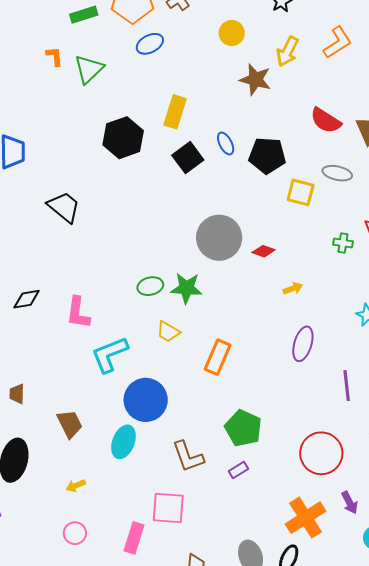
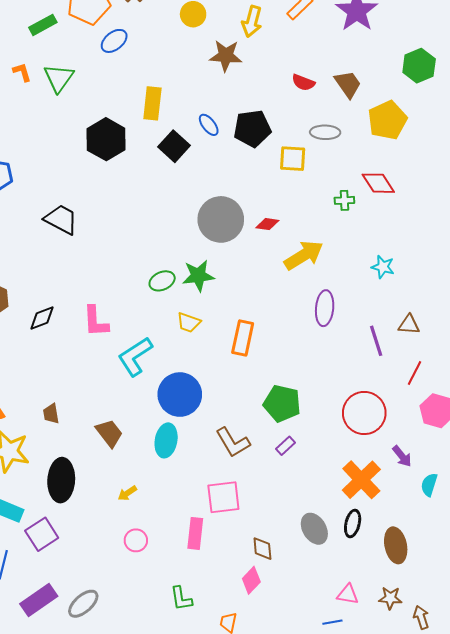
red semicircle: (326, 121) -> (303, 82), size x0.7
yellow arrow: (293, 288) -> (304, 255), size x2.0

